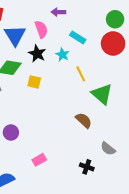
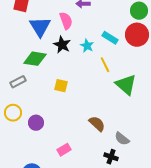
cyan rectangle: (78, 37) -> (110, 38), moved
yellow square: (34, 82) -> (61, 86), moved
brown semicircle: (84, 120) -> (97, 124), moved
gray semicircle: (108, 149) -> (122, 139), moved

